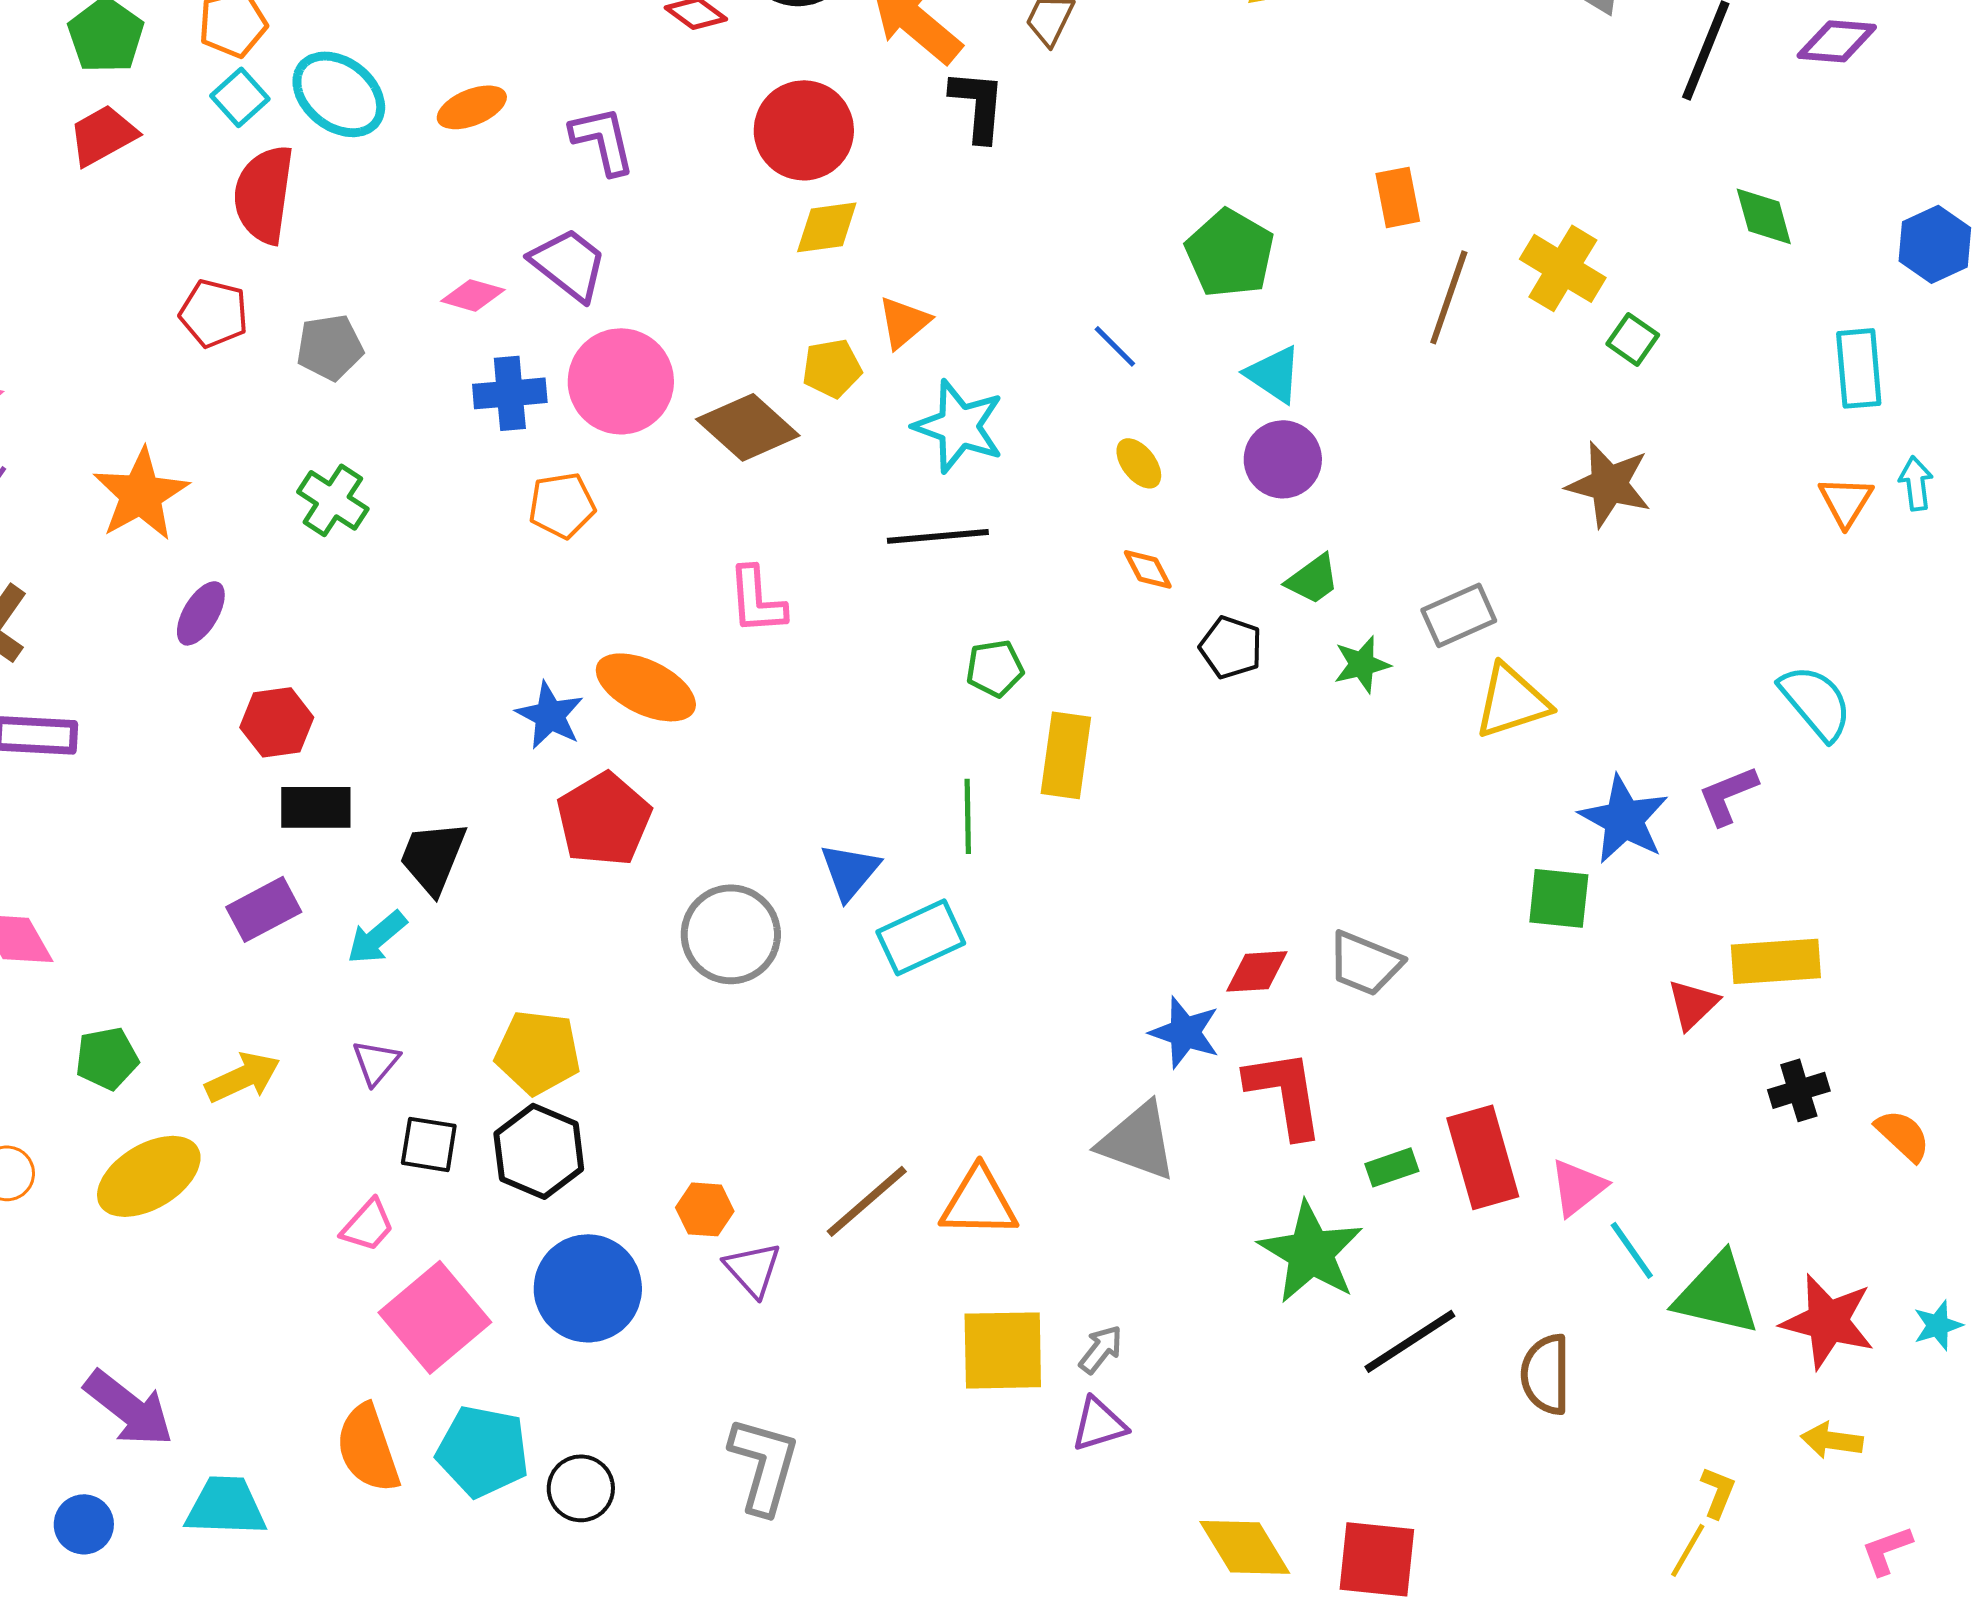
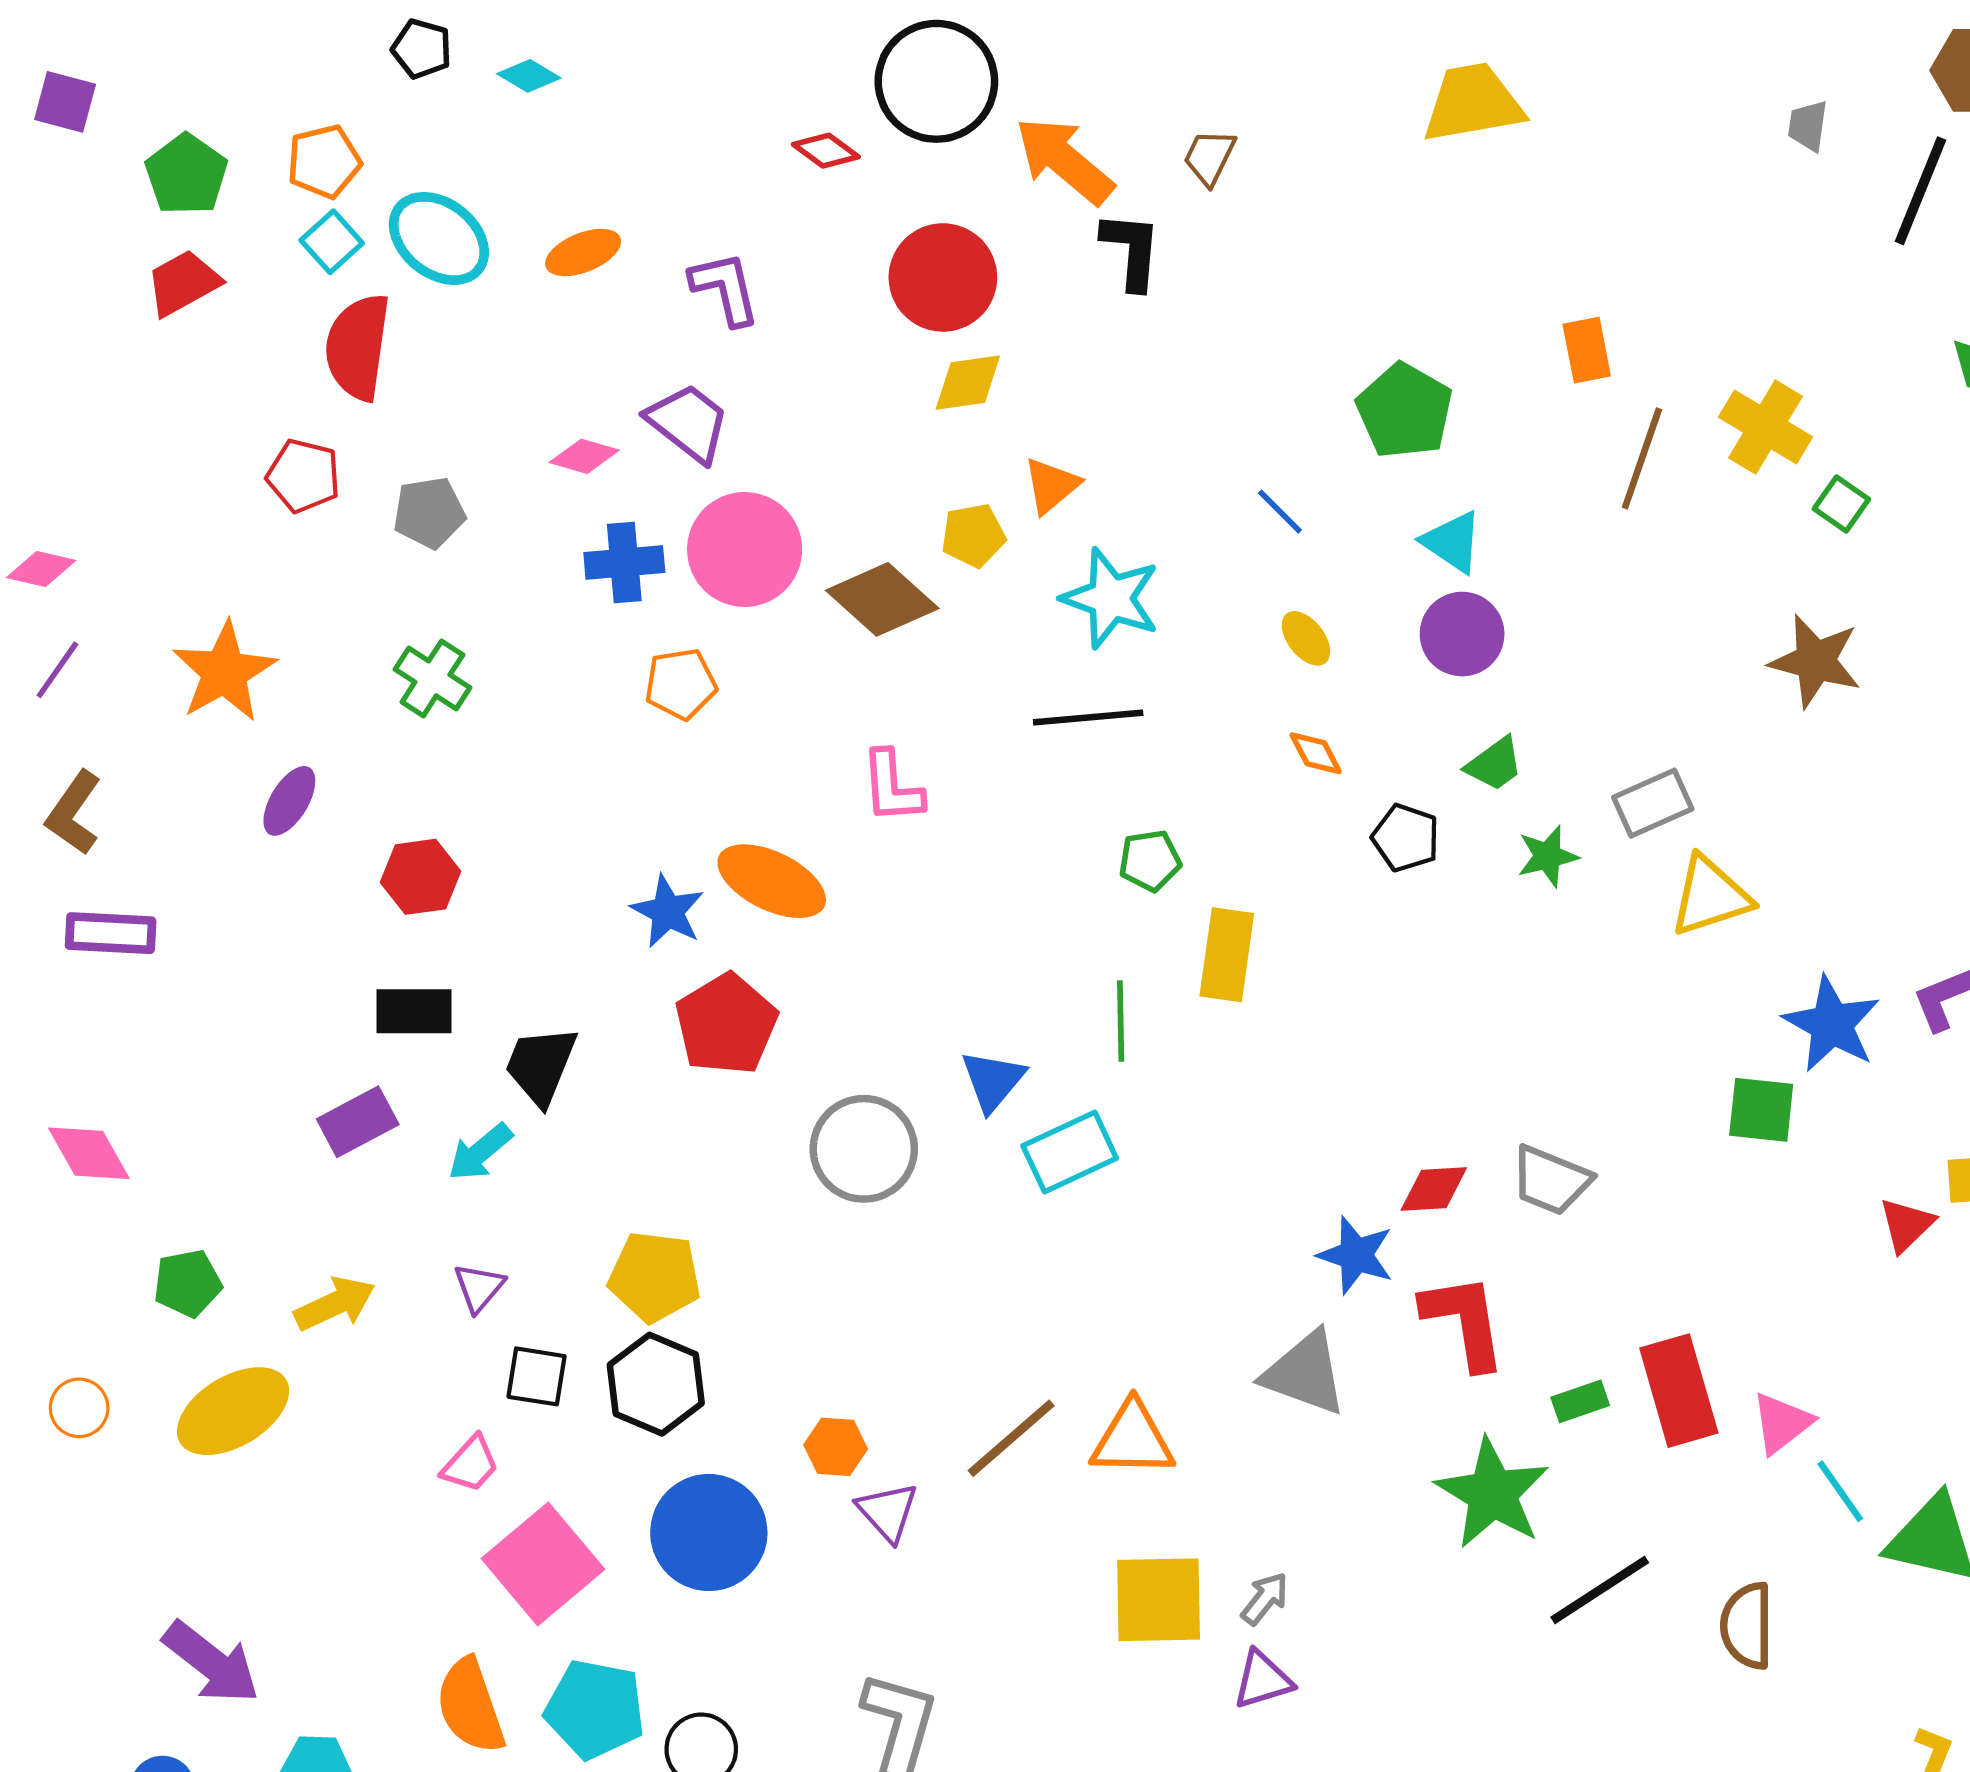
red hexagon: (277, 722) -> (421, 877), moved

